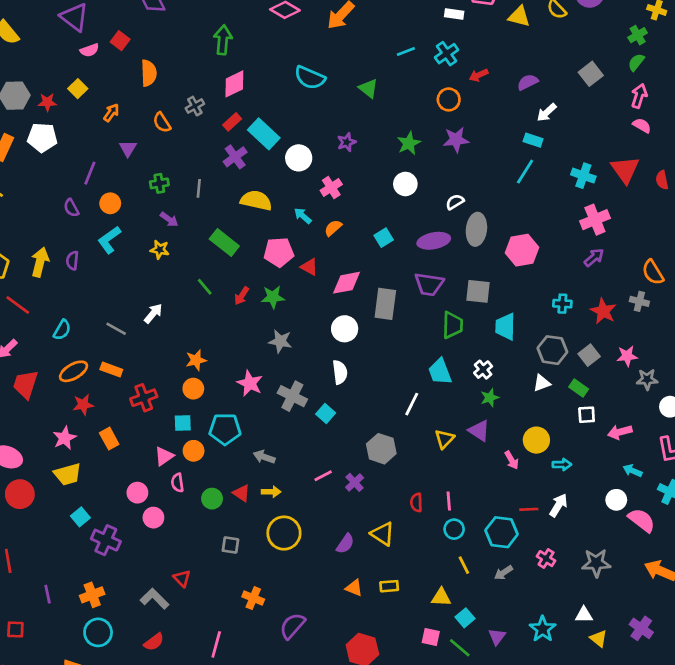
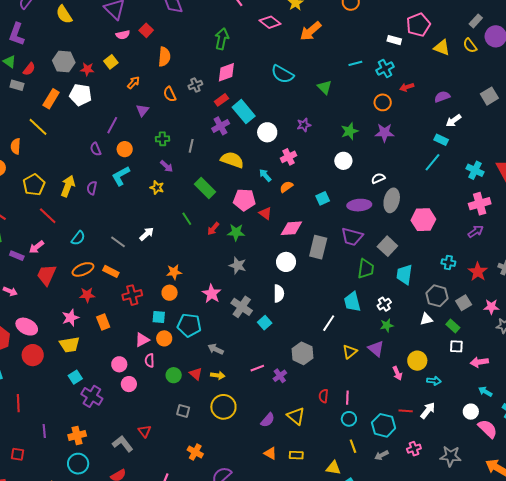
gray square: (478, 291) -> (387, 246), turned 30
pink cross: (546, 559) -> (414, 449), turned 32

